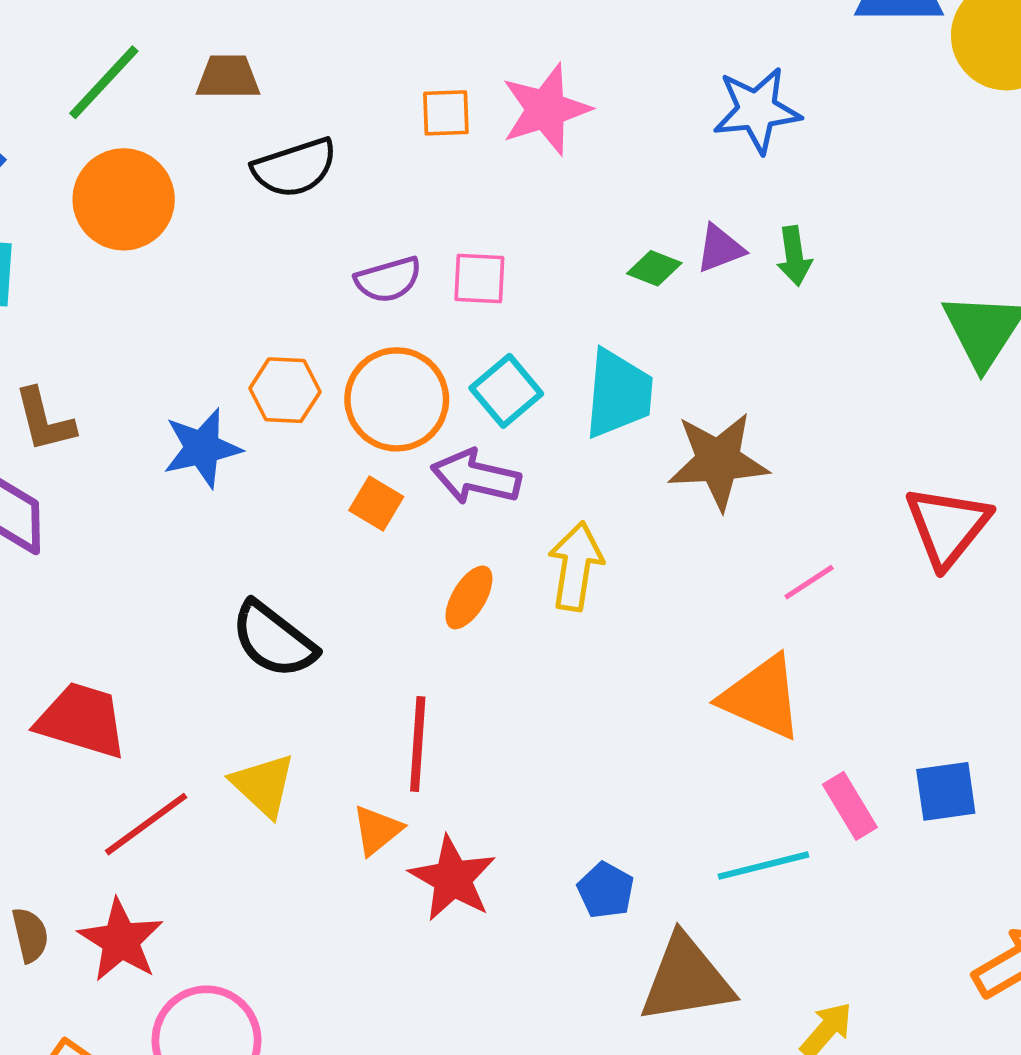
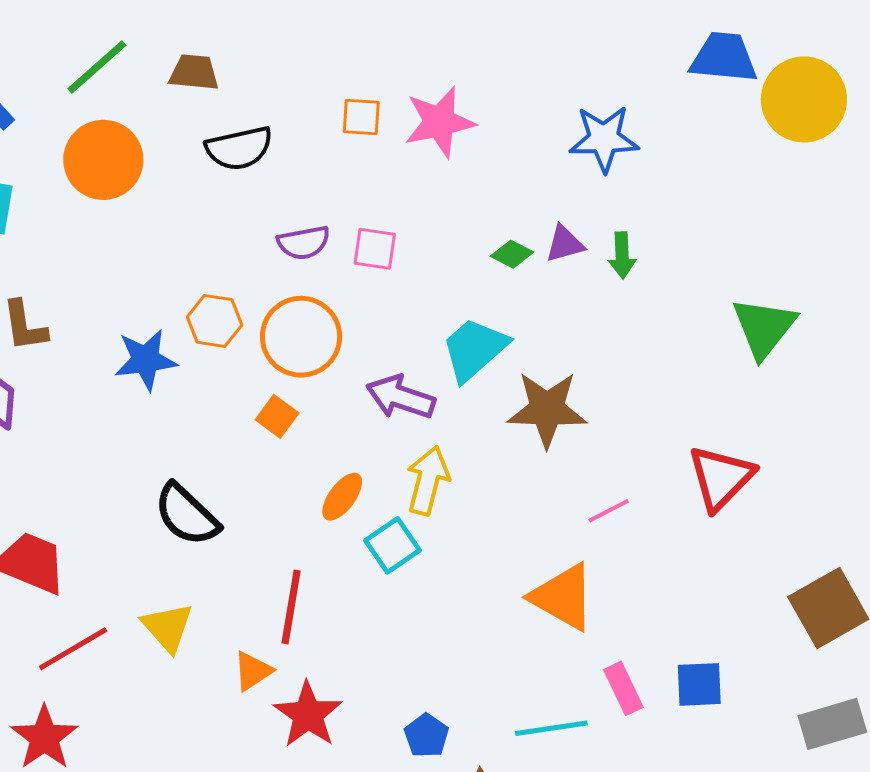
cyan square: (506, 391) -> (392, 545), moved
cyan trapezoid: (618, 394) -> (474, 349), turned -142
purple arrow: (476, 477) -> (401, 397), moved

